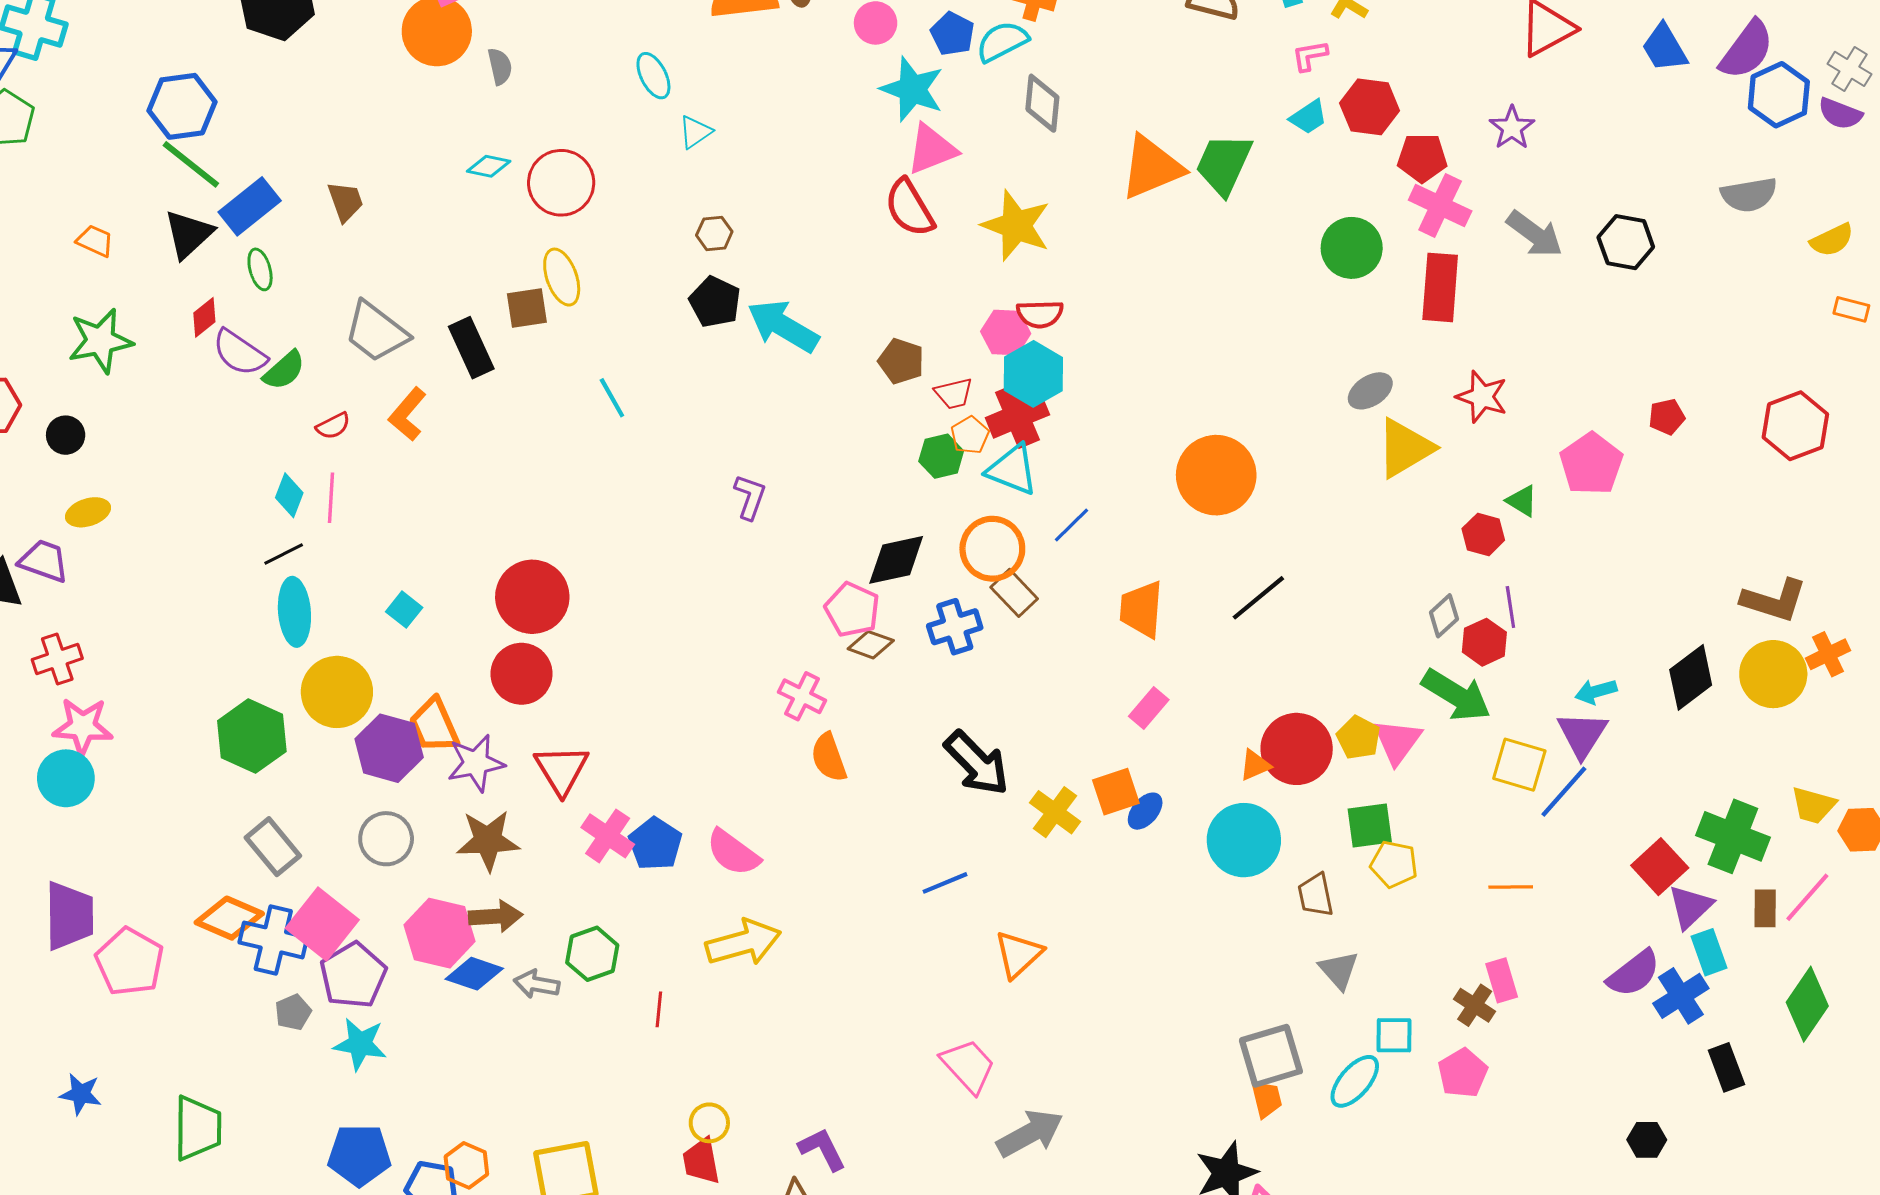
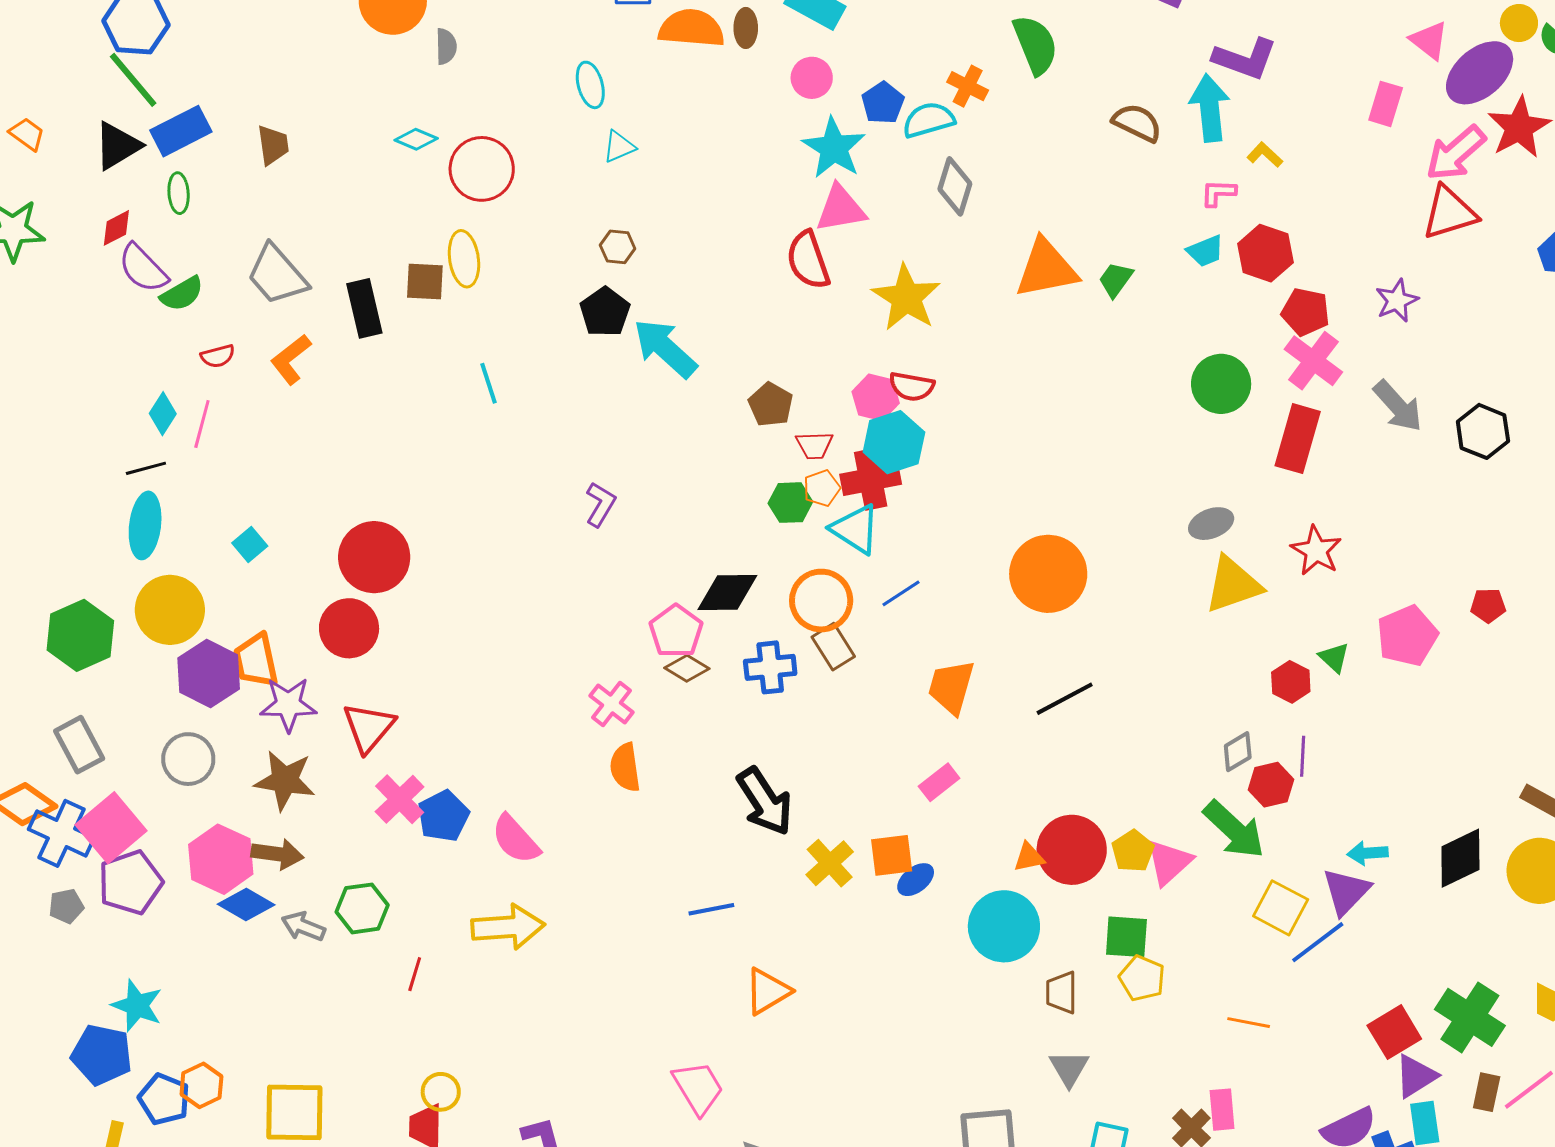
green trapezoid: (1224, 164) -> (1116, 279), size x0.6
cyan star: (360, 1044) -> (137, 1006), moved

